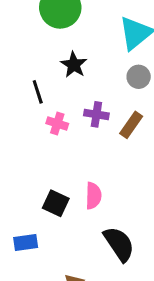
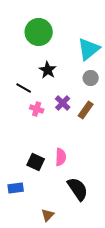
black line: (38, 92) -> (24, 88), turned -42
purple cross: (96, 114) -> (63, 103), turned 35

